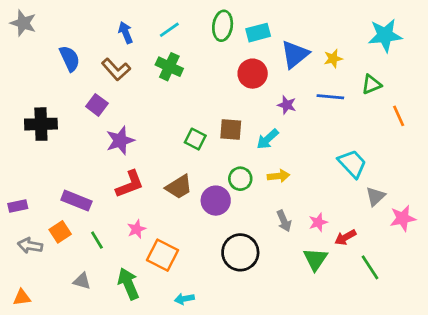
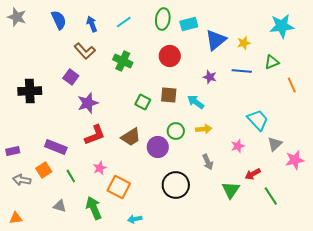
blue semicircle: (70, 59) -> (59, 20), moved
green cross: (169, 67) -> (123, 61), moved
red circle: (253, 74) -> (170, 56), moved
cyan arrow: (268, 139) -> (196, 102), turned 78
pink star: (318, 222) -> (238, 146), moved

